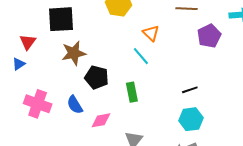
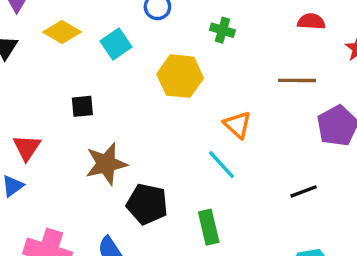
black square: (61, 19) -> (82, 106), size x0.5
black line: (190, 90) -> (304, 191), moved

